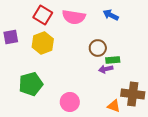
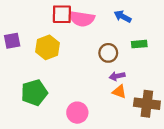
red square: (43, 15) -> (62, 14), moved, turned -30
green rectangle: (113, 60) -> (139, 44), moved
orange triangle: (114, 106) -> (119, 92), moved

